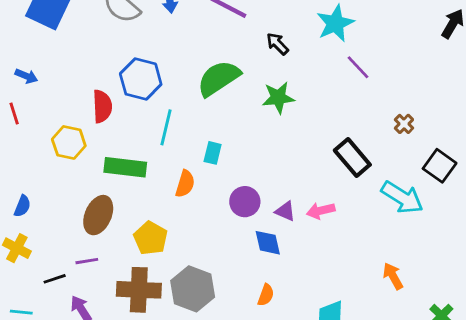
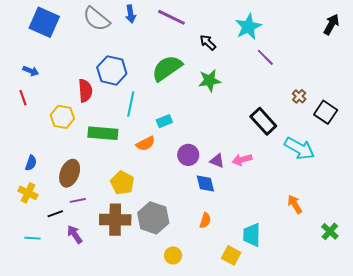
cyan rectangle: (213, 153) -> (164, 121), turned 56
black square: (440, 166) -> (326, 112), moved
orange semicircle: (185, 184) -> (146, 144), turned 48
brown ellipse: (98, 215) -> (70, 173), moved

